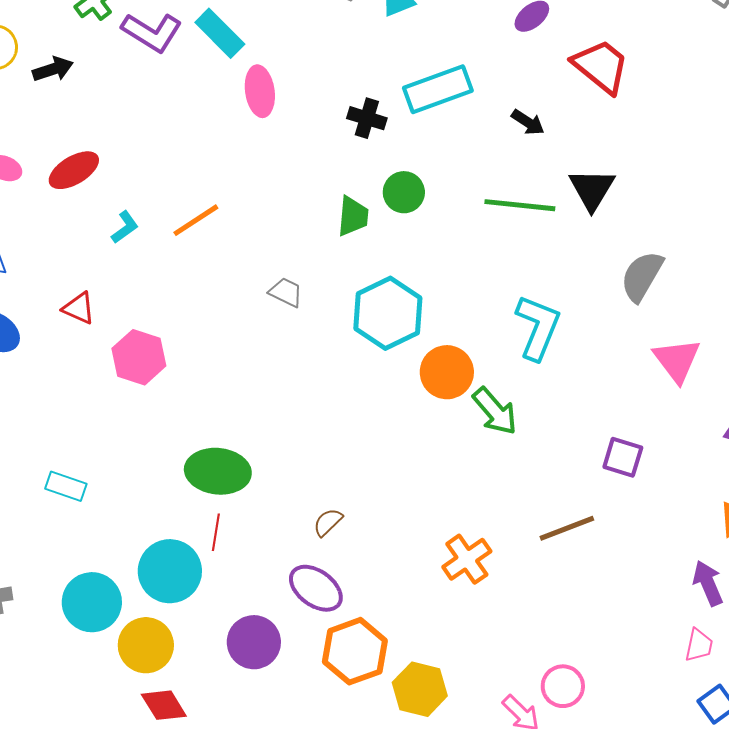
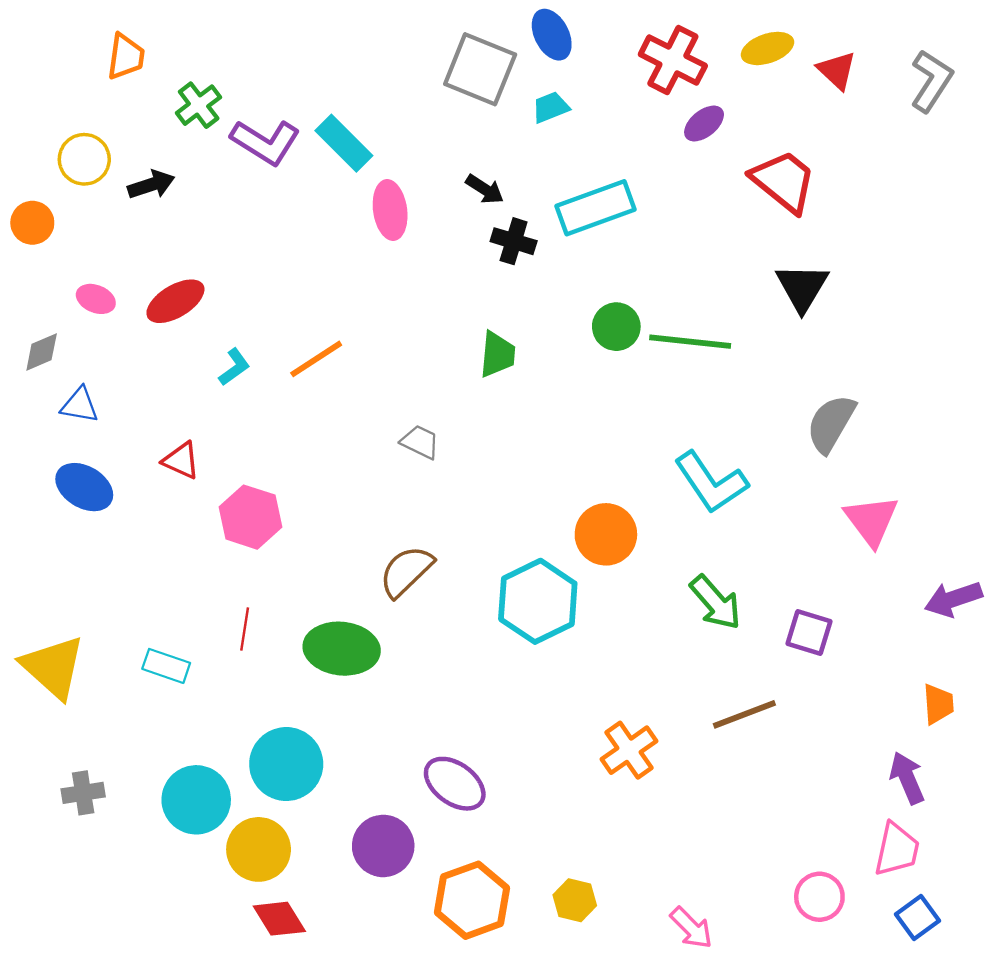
black arrow: (528, 122) -> (485, 189), moved
black triangle: (592, 189) -> (802, 287), moved
green circle: (404, 192) -> (616, 327), moved
cyan hexagon: (388, 313) -> (538, 601), moved
cyan L-shape: (538, 327) -> (711, 482), turned 124
green arrow: (495, 411) -> (716, 602), moved
brown semicircle: (328, 522) -> (406, 571), moved, size x1.6
red line: (216, 532) -> (245, 629), moved
pink trapezoid: (699, 645) -> (897, 849), size x1.4
orange hexagon: (355, 651) -> (472, 900), moved
pink circle: (563, 686) -> (819, 897), moved
yellow hexagon: (420, 689) -> (575, 900), size x0.7

